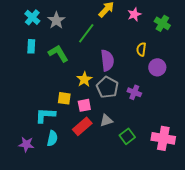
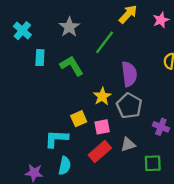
cyan cross: (32, 17) -> (22, 31), moved
purple cross: (134, 92) -> (161, 127), moved
yellow square: (64, 98) -> (79, 119), turned -32
green square: (127, 136) -> (153, 163), turned 35

